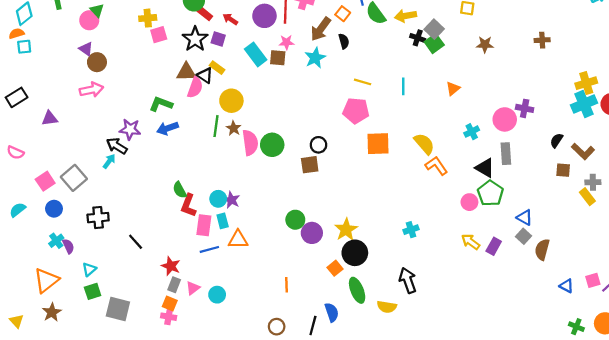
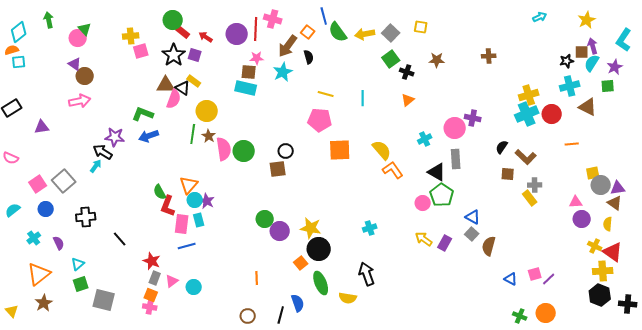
gray square: (434, 29) -> (391, 33), moved
black cross: (418, 38) -> (407, 72), moved
cyan rectangle: (256, 54) -> (246, 88), moved, turned -40
yellow star: (346, 230) -> (311, 228), turned -30
orange triangle: (238, 240) -> (189, 185), moved, turned -48
cyan cross: (56, 241) -> (34, 238), moved

